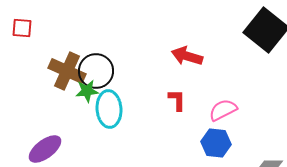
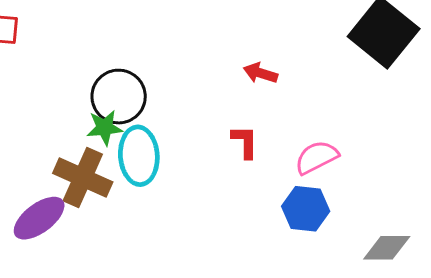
red arrow: (187, 56) -> (260, 73), size x0.7
brown cross: (67, 71) -> (83, 178), moved

